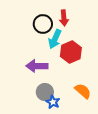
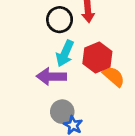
cyan arrow: (55, 39) -> (65, 53), moved
orange semicircle: (83, 91) -> (114, 76), moved

